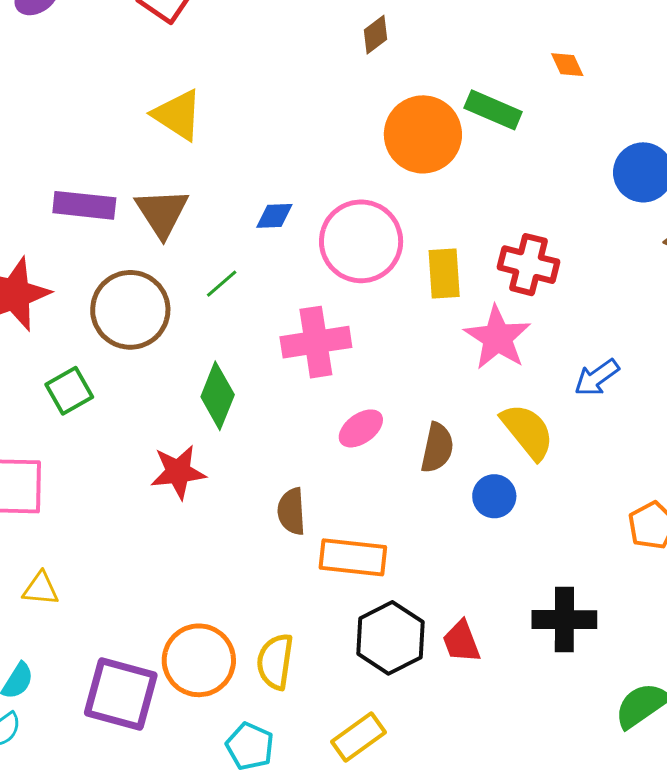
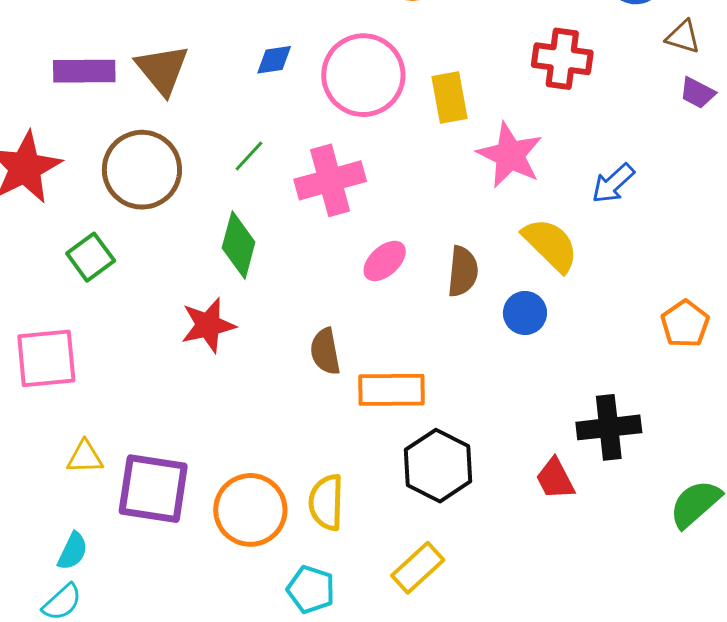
red cross: (529, 265) -> (562, 59), moved
green line: (222, 284) -> (249, 156), moved
red trapezoid: (461, 642) -> (555, 479), moved
purple square: (121, 694) -> (153, 489), moved

